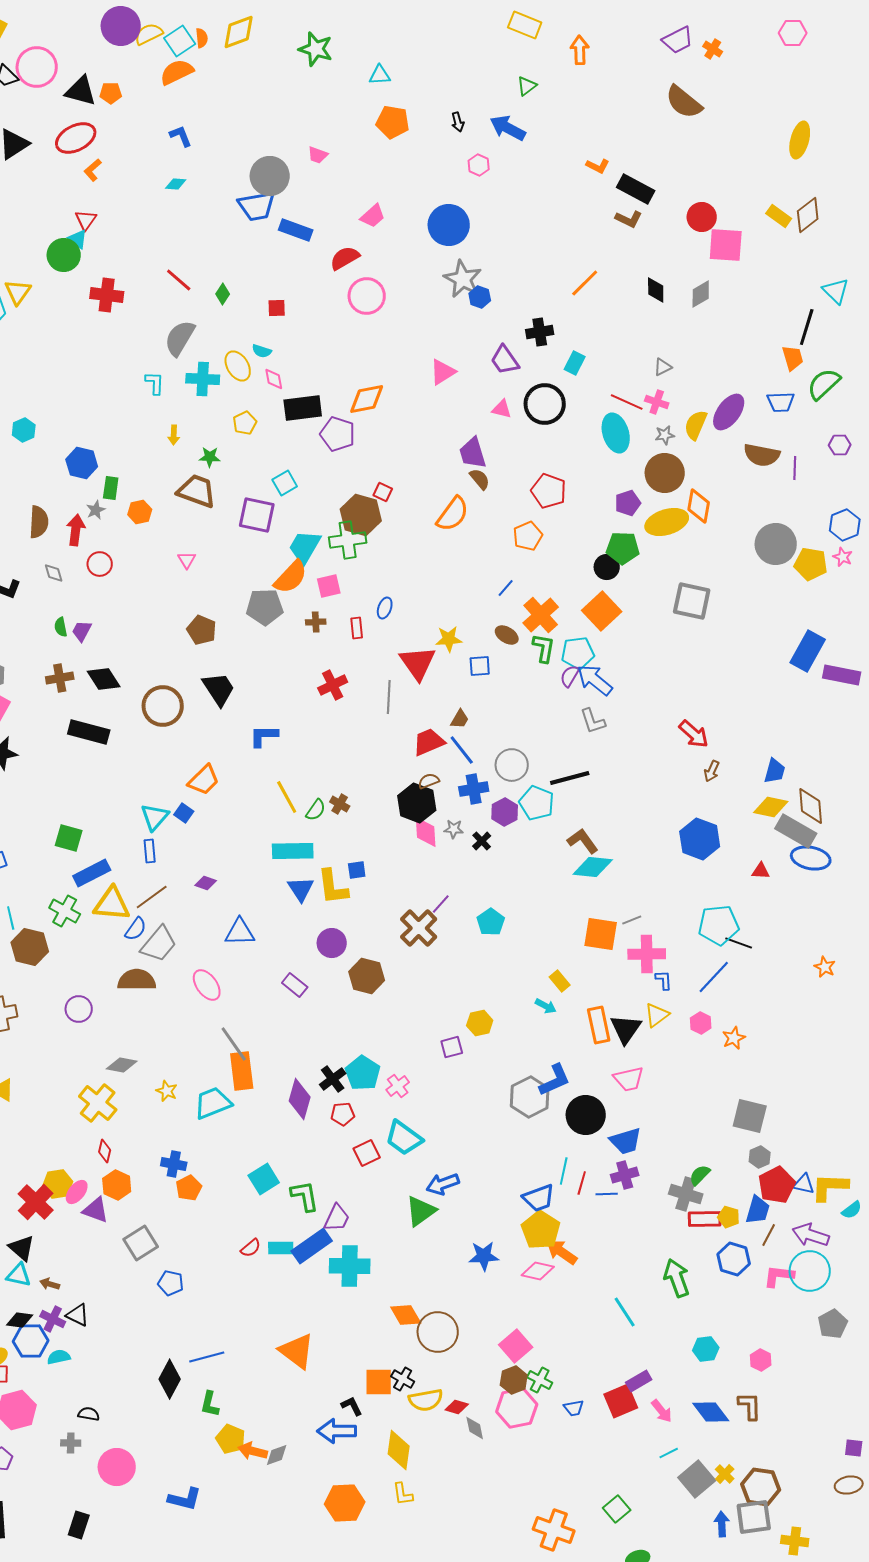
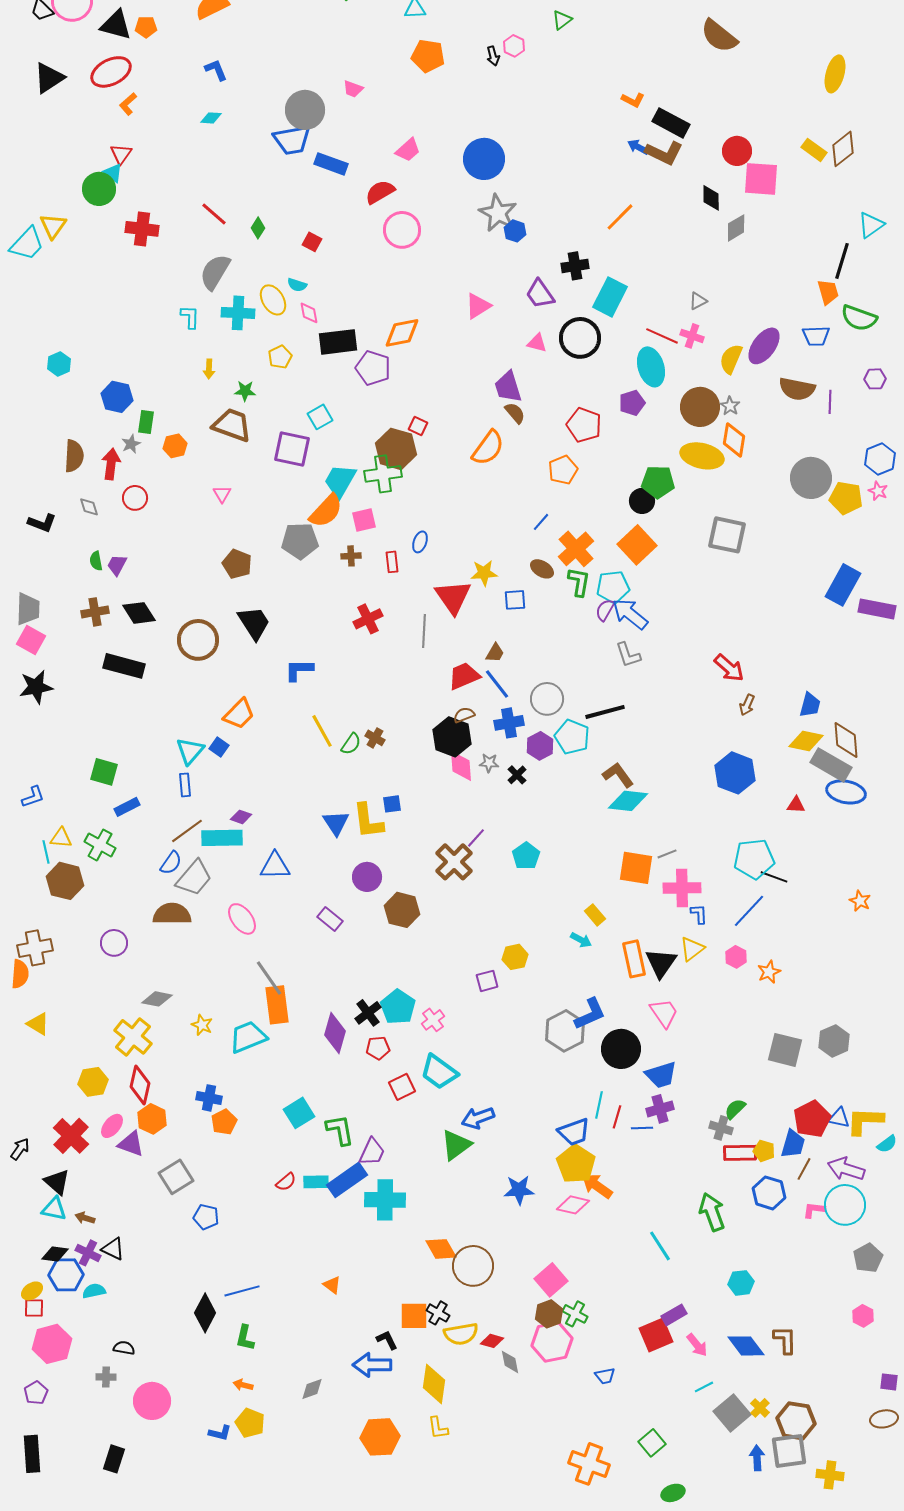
blue arrow: (508, 128) -> (638, 147), moved, size x0.6
pink hexagon: (479, 165) -> (514, 46), moved
brown L-shape: (629, 219) -> (664, 153), size x1.4
black diamond: (656, 290) -> (711, 198), moved
cyan triangle: (836, 291) -> (871, 225), turned 40
red square: (277, 308) -> (312, 242), turned 30
cyan rectangle: (575, 363) -> (610, 297), size x1.6
green semicircle: (824, 384) -> (859, 318), turned -117
gray star: (665, 435) -> (730, 406), moved, turned -30
purple pentagon: (628, 503) -> (632, 403), moved
yellow ellipse: (667, 522) -> (702, 456), turned 30
cyan rectangle: (293, 851) -> (222, 838), moved
blue rectangle: (92, 873) -> (127, 807), size x0.7
yellow triangle: (112, 904) -> (61, 838), moved, size x0.6
pink trapezoid: (629, 1079) -> (664, 1013), turned -112
red diamond: (105, 1151) -> (140, 1085), size x1.6
gray hexagon: (760, 1157) -> (834, 1041), moved, size x1.4
yellow hexagon: (58, 1184) -> (93, 1082), moved
gray cross: (686, 1194) -> (721, 1128), size x0.7
pink L-shape: (779, 1276) -> (814, 1210), size x0.7
orange triangle: (297, 1351) -> (332, 1285), size x0.5
pink hexagon: (761, 1360) -> (863, 1316), moved
blue trapezoid: (574, 1408) -> (605, 1376), moved
yellow pentagon: (231, 1439) -> (250, 1423), moved
orange arrow: (253, 1451) -> (243, 1385), moved, size x0.7
blue L-shape: (185, 1499) -> (220, 1433), size x0.7

